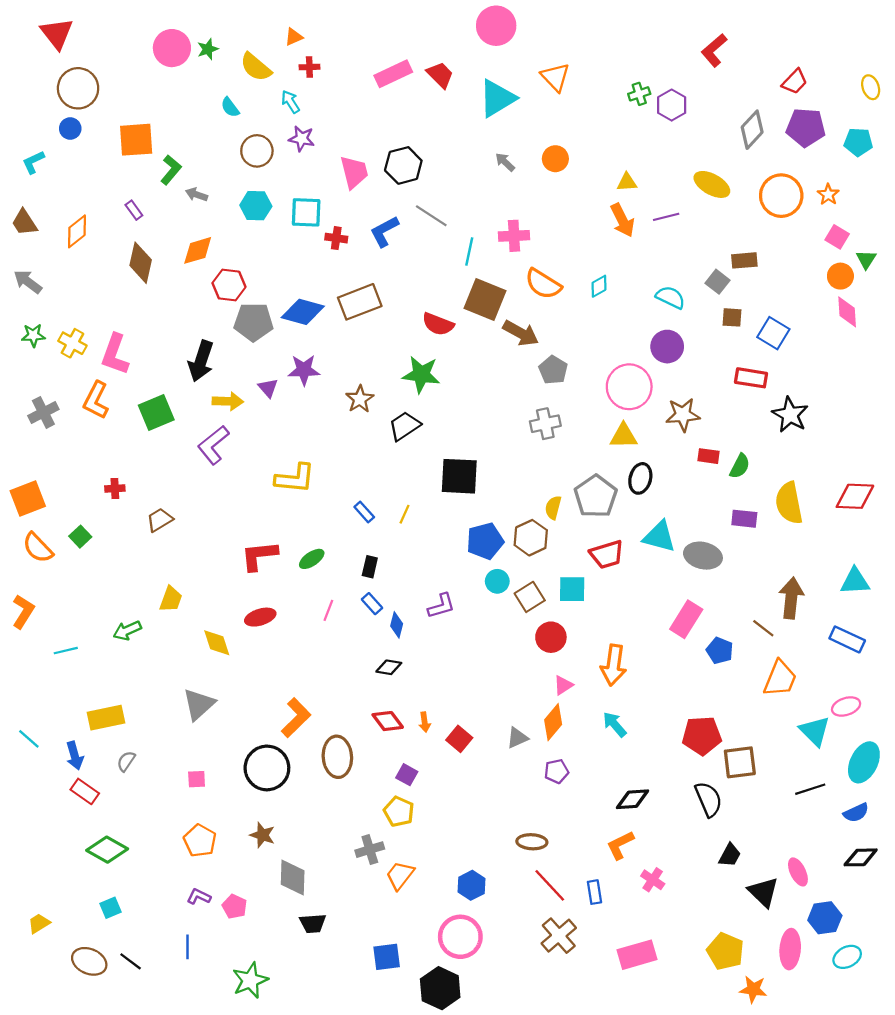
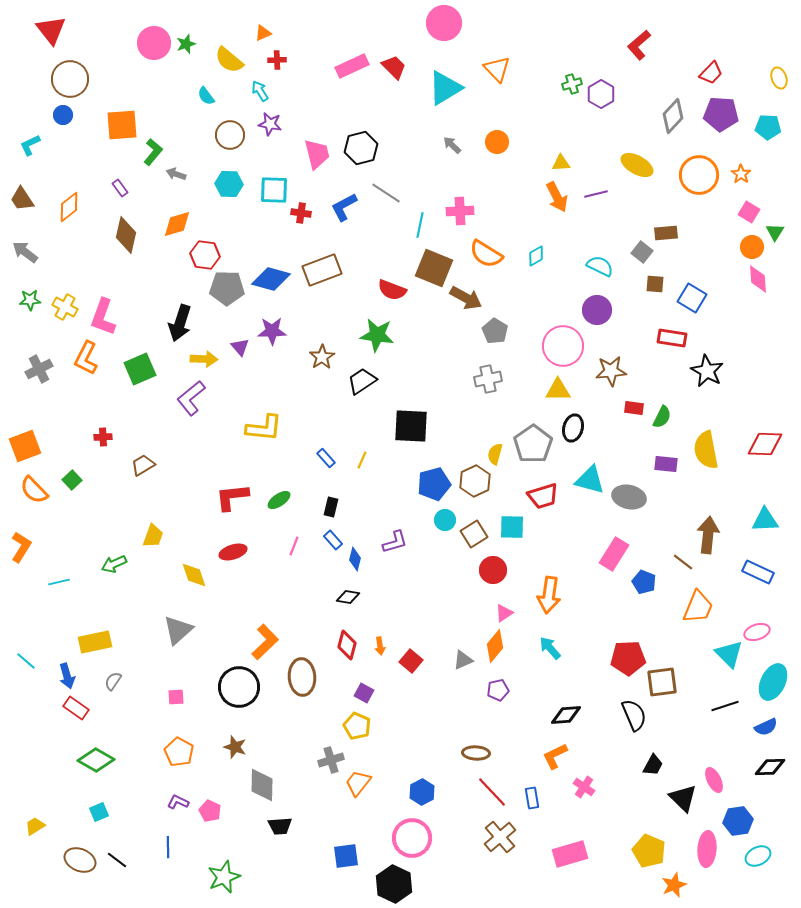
red diamond: (388, 721) -> (347, 645), turned 52
orange star: (753, 989) -> (674, 885), turned -30

